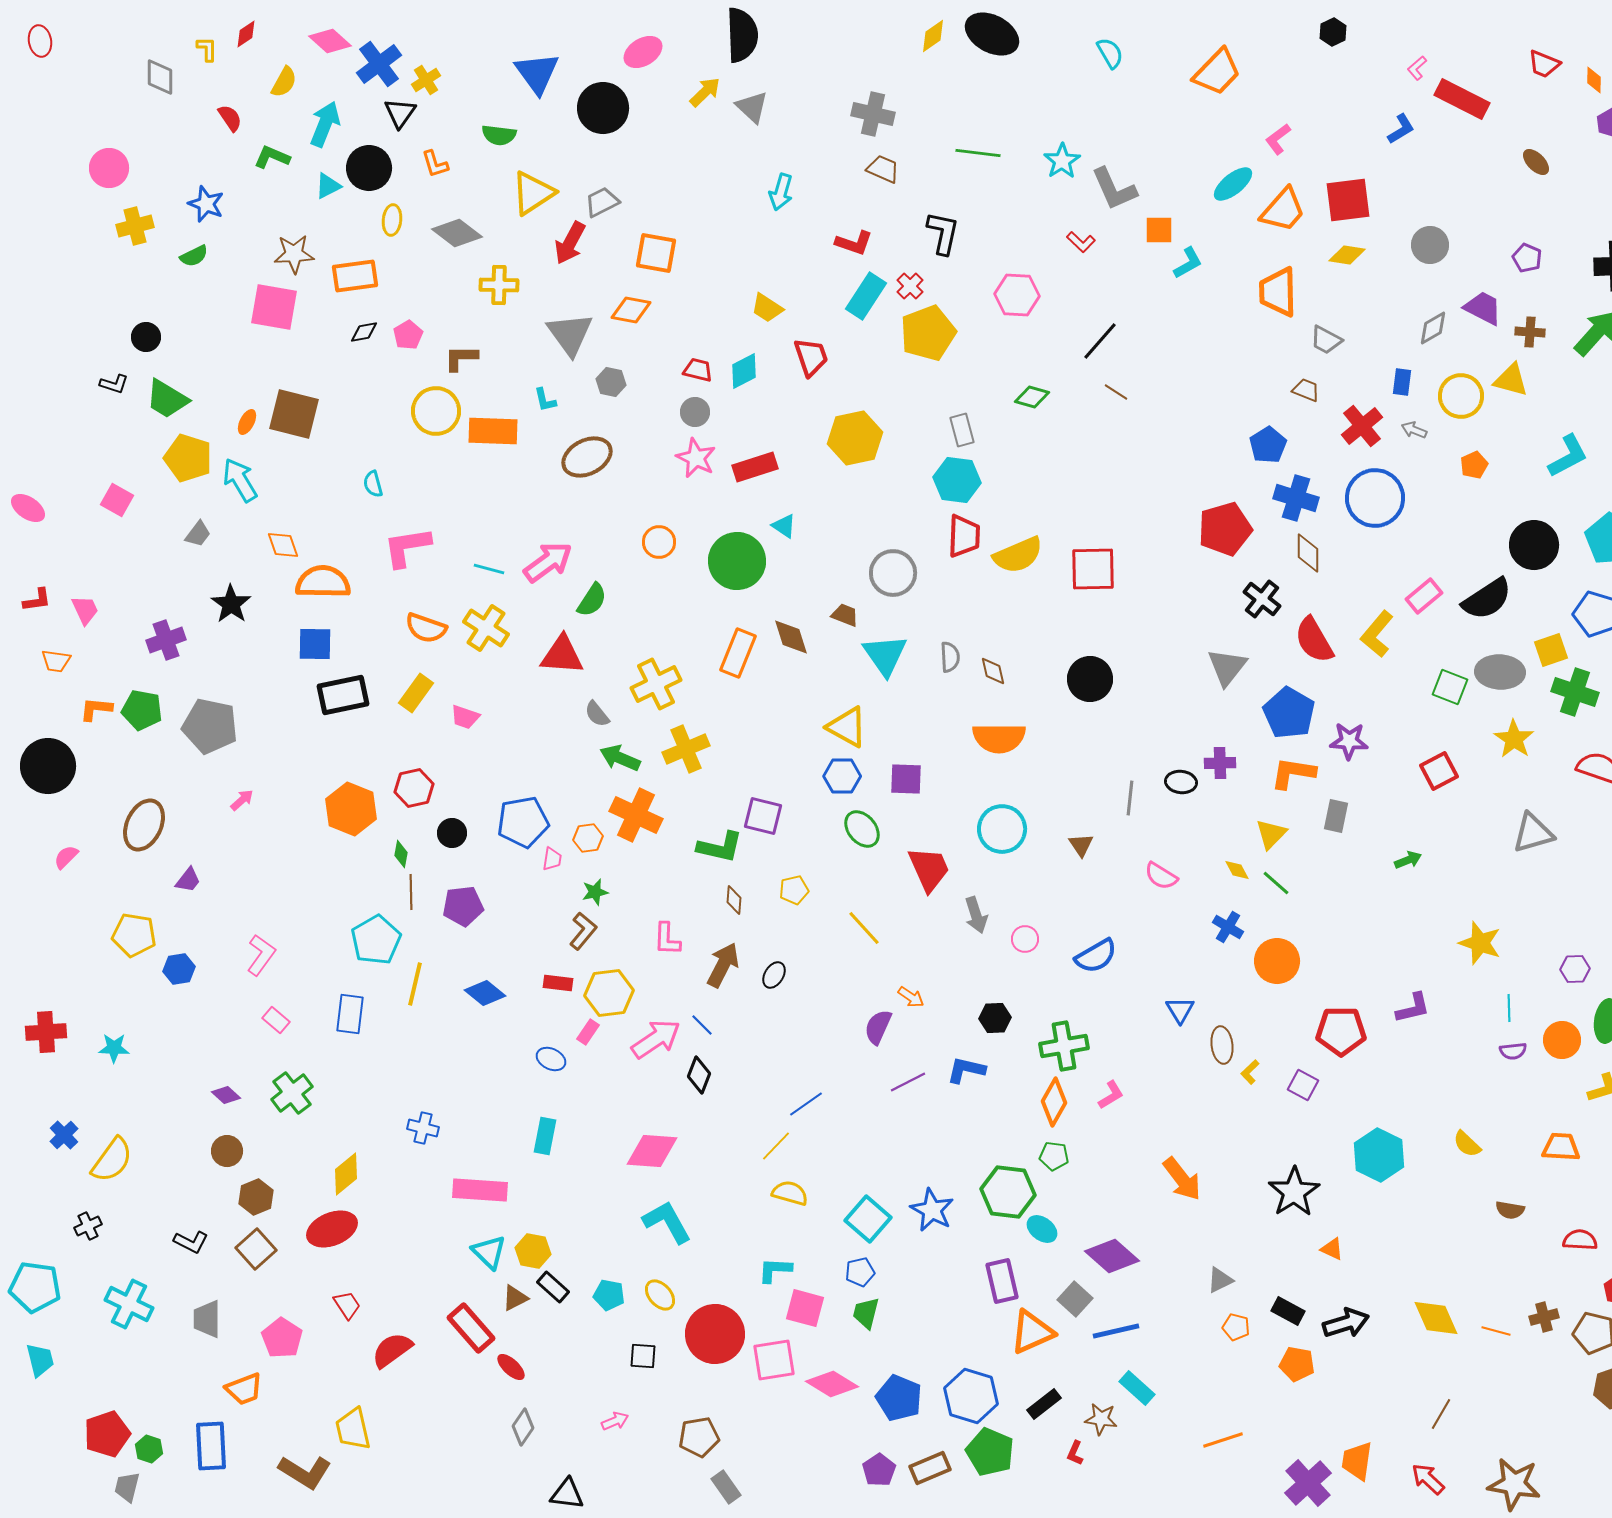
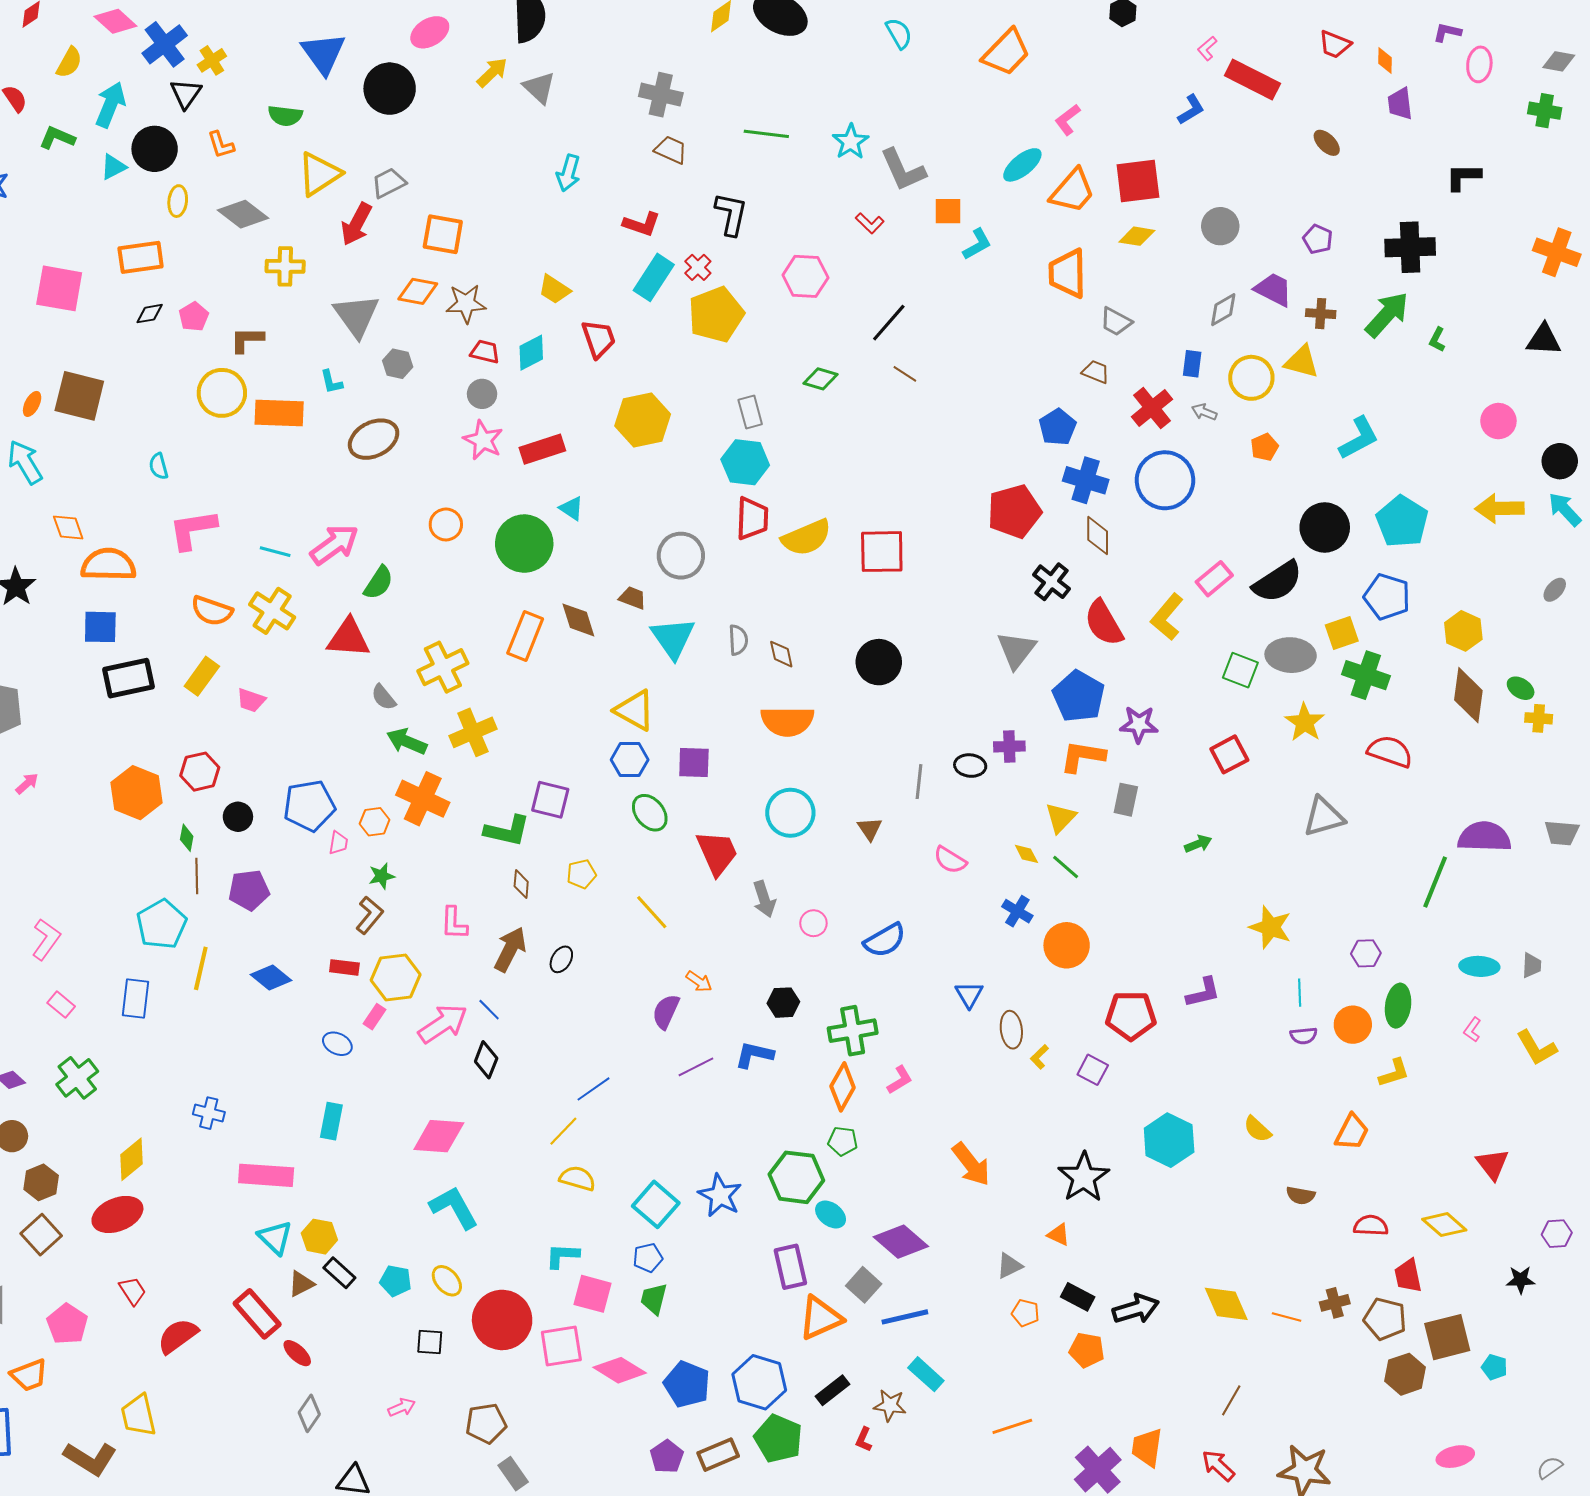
brown star: (294, 254) -> (466, 304), moved
orange trapezoid: (1561, 1147) -> (1352, 1132), turned 114
orange triangle: (1332, 1249) -> (1059, 1235), moved

